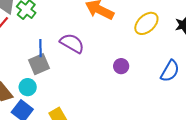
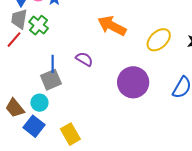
purple semicircle: (72, 43) -> (84, 59), size x0.7
purple circle: (121, 66) -> (133, 82), size x2.0

